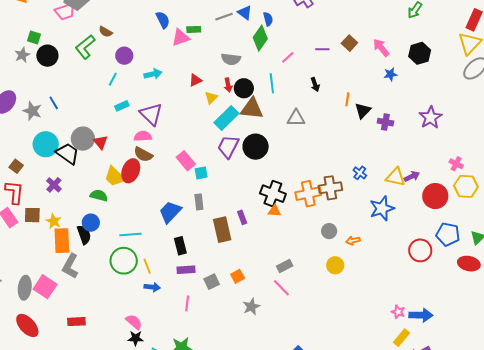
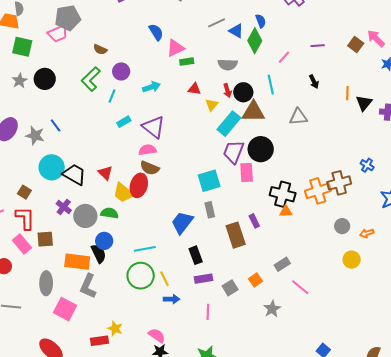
blue triangle: (245, 13) -> (236, 31), moved
green rectangle: (194, 29) -> (187, 62), moved
green square: (34, 37) -> (22, 47), moved, size x1.5
brown square: (349, 43) -> (356, 45), moved
green L-shape: (85, 47) -> (91, 79), moved
red triangle: (195, 80) -> (194, 89), turned 40
gray circle: (83, 139) -> (85, 216), moved
red triangle: (101, 142) -> (105, 173), moved
pink rectangle: (186, 161) -> (247, 173), moved, turned 42
cyan square: (201, 173) -> (209, 181), size x1.6
yellow star: (54, 221) -> (115, 328), moved
orange rectangle: (62, 241) -> (77, 262), turned -75
gray rectangle: (285, 266) -> (282, 264), moved
gray ellipse: (25, 288) -> (46, 283), moved

